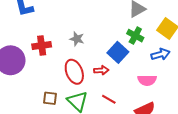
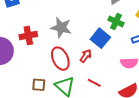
gray star: (77, 39) -> (61, 28), size x1.5
red arrow: (101, 70) -> (86, 56), turned -48

